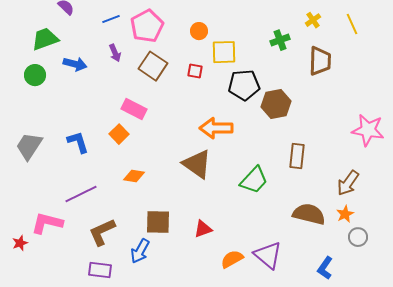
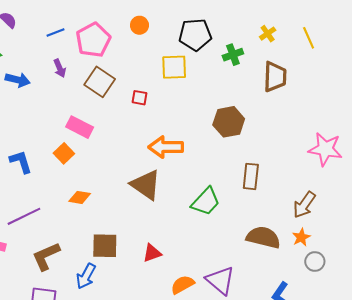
orange circle: (199, 31) -> (139, 25), moved
red square: (195, 71) -> (139, 98), moved
black pentagon: (244, 85) -> (195, 35), moved

